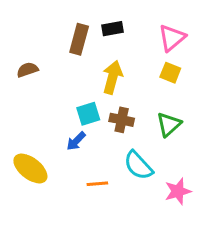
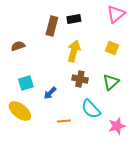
pink triangle: (172, 38) -> (116, 14), moved
cyan square: (88, 114) -> (26, 83), moved

